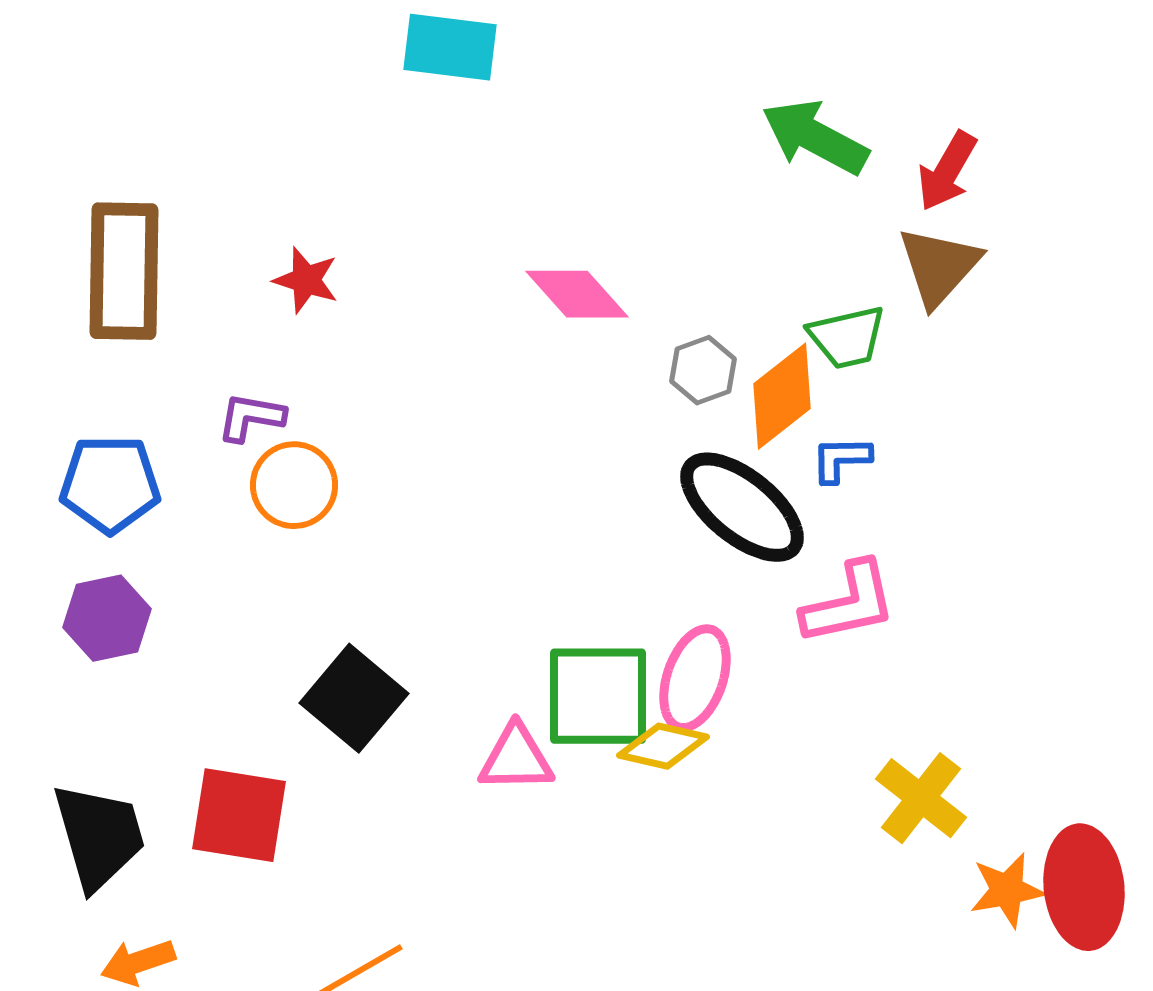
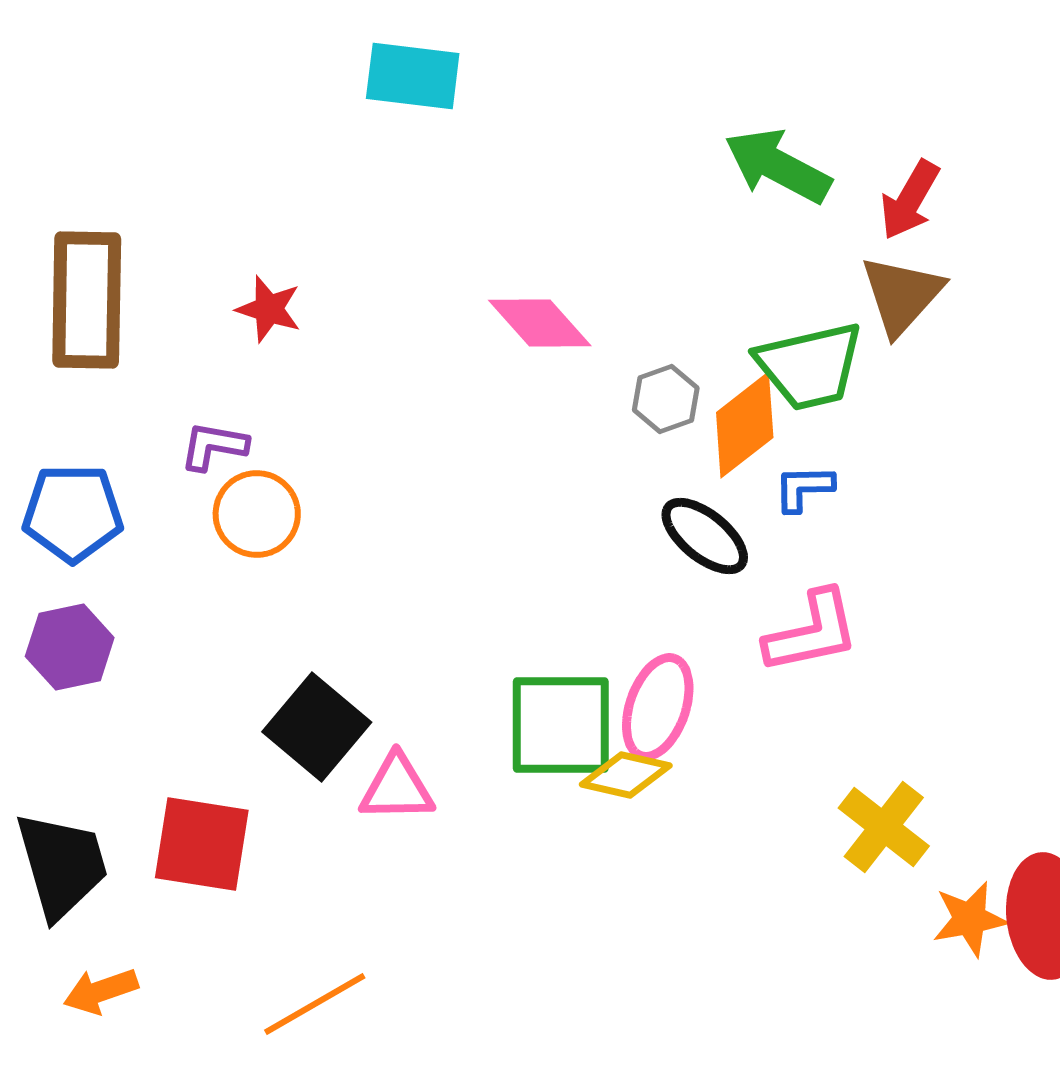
green trapezoid: (847, 337) -> (810, 366), size x1.4
black ellipse: (742, 507) -> (705, 536), size x0.7
pink triangle: (516, 758) -> (397, 788), moved

